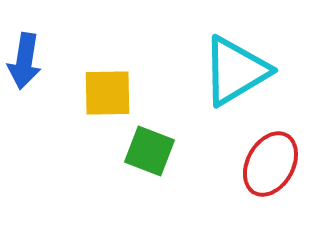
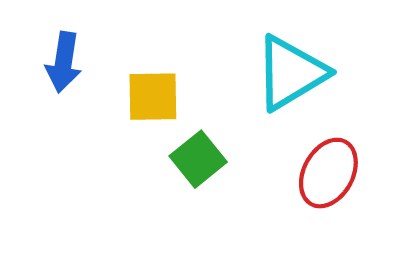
green square: (149, 151) -> (198, 159), turned 30

